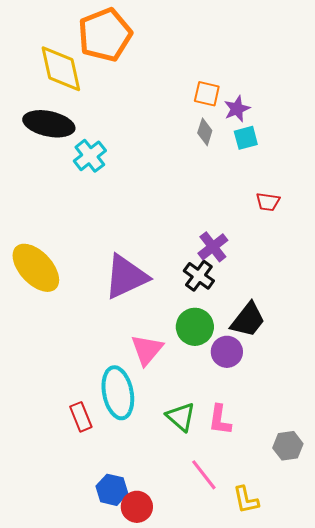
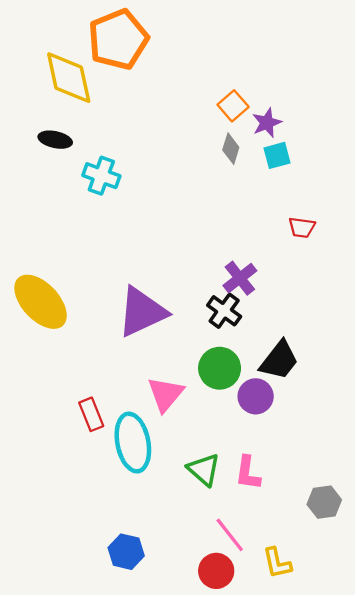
orange square: (207, 94) -> (233, 106), turned 36
black ellipse: (49, 124) -> (55, 140), size x0.6
cyan cross: (90, 156) -> (101, 176), turned -32
red rectangle: (81, 417) -> (91, 414), moved
red circle: (137, 507) -> (216, 571), moved

